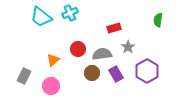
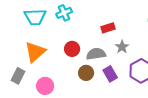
cyan trapezoid: (41, 17) -> (35, 17), turned -40
orange triangle: (53, 60) -> (35, 52), moved, size x1.6

